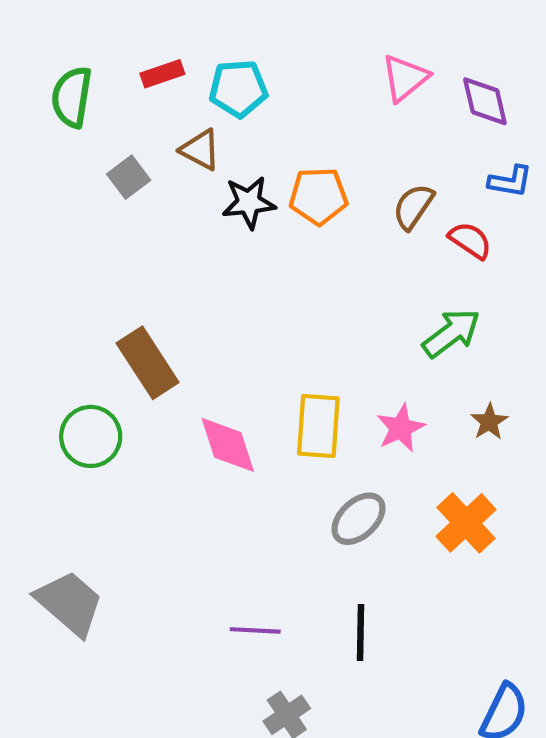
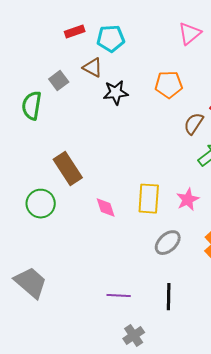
green semicircle: (72, 97) -> (32, 106), moved
orange pentagon: (318, 196) -> (169, 85), moved
brown semicircle: (413, 207) -> (194, 124), moved
pink diamond: (228, 445) -> (106, 208), size x0.7

